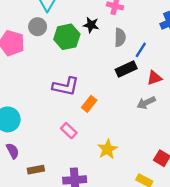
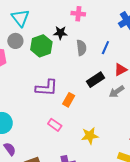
gray semicircle: (120, 37) -> (81, 48), moved
black rectangle: (126, 69) -> (96, 80), moved
yellow star: (107, 149) -> (90, 136), turned 30

